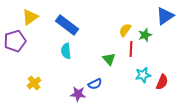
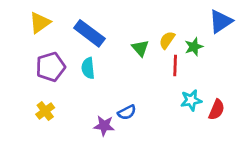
purple pentagon: (15, 41) -> (51, 67), moved
green triangle: (109, 59) -> (140, 48), moved

